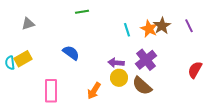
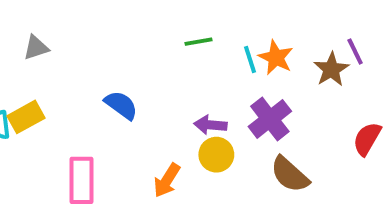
green line: (82, 12) -> (198, 42), moved
brown star: (162, 26) -> (331, 69), moved
cyan line: (127, 30) -> (250, 59), moved
brown semicircle: (142, 86) -> (290, 174), moved

